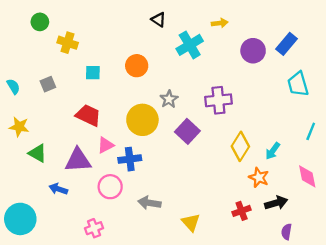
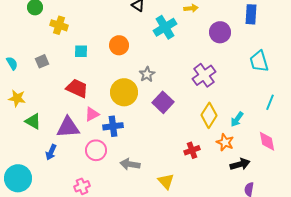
blue rectangle: (286, 44) -> (251, 14), moved, turned -36
purple cross: (218, 100) -> (204, 75), moved, turned -30
blue arrow: (58, 189) -> (51, 152), turned -84
red cross: (242, 211) -> (192, 150), moved

